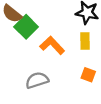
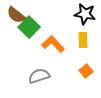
orange square: (88, 75) -> (86, 71), turned 32

